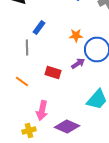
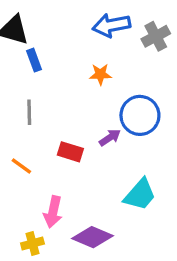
blue rectangle: (39, 28) -> (34, 60), moved, turned -56
orange star: (76, 36) -> (100, 74), moved

